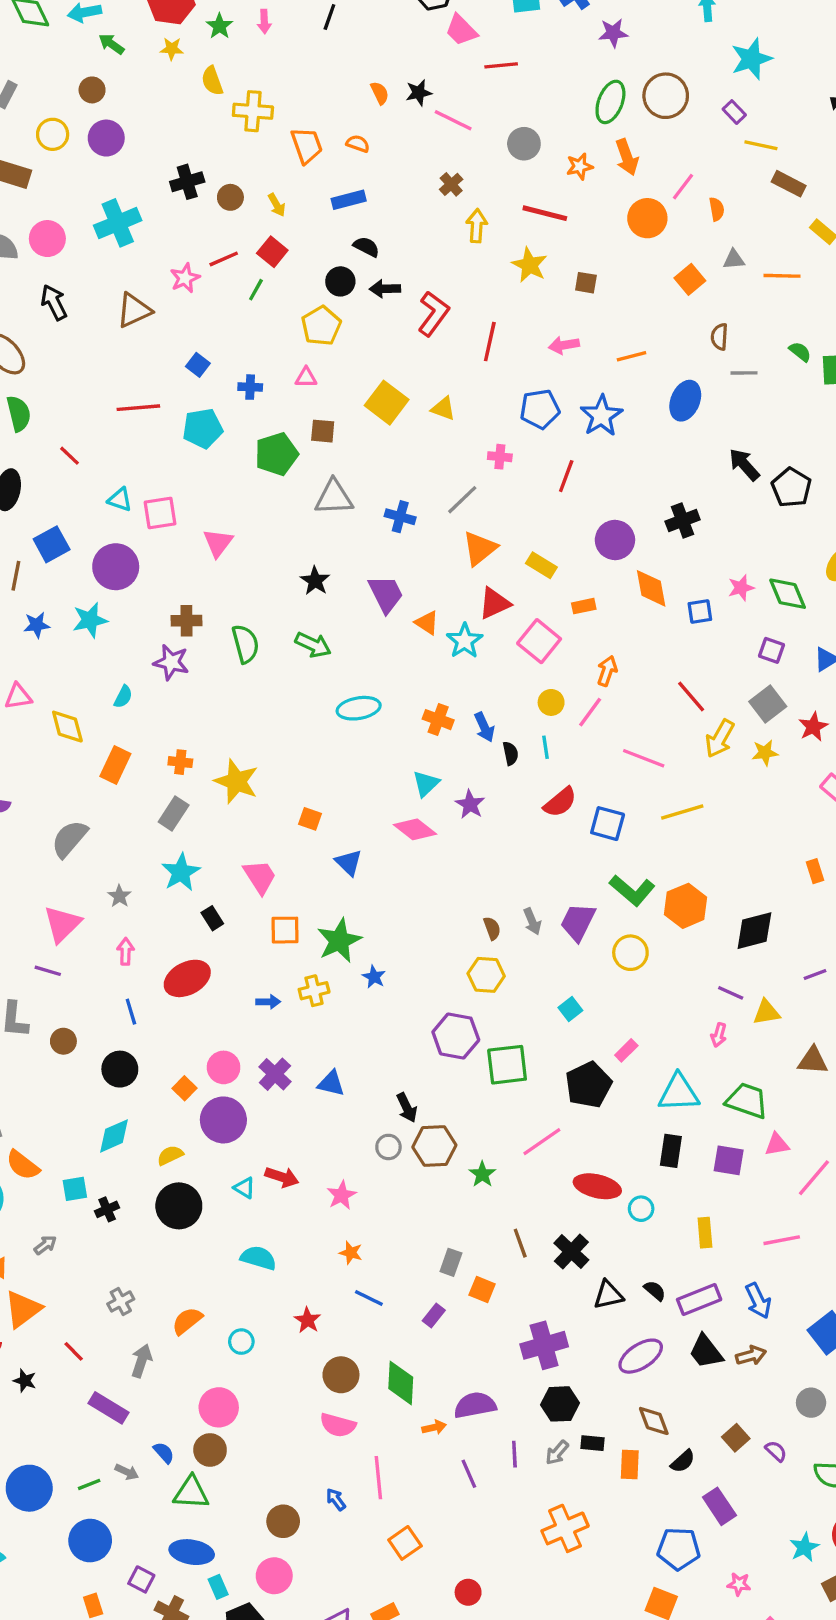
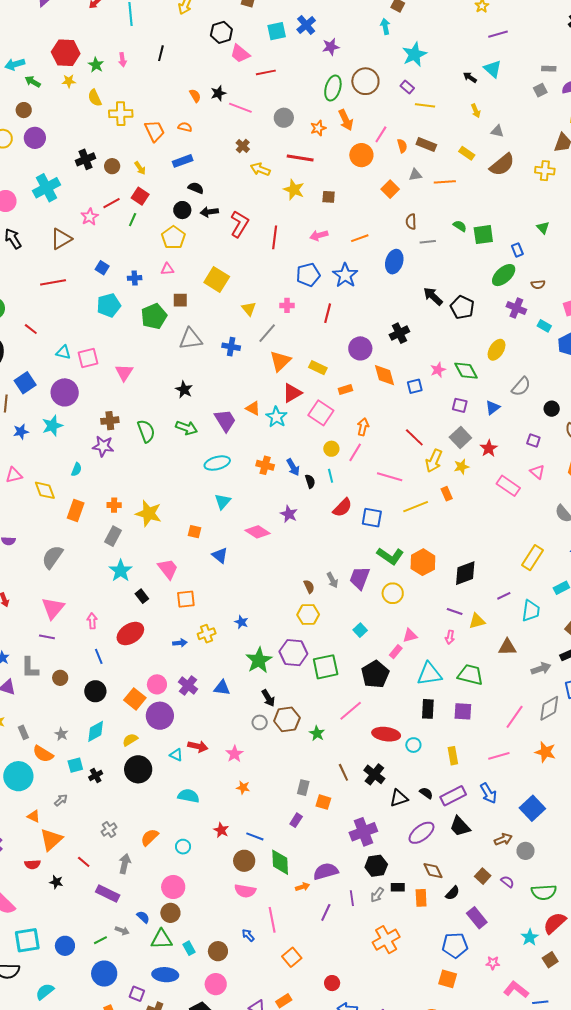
brown rectangle: (789, 184) -> (426, 144), moved
yellow arrow: (477, 226) -> (260, 169), turned -66
red line: (138, 408) -> (53, 282), moved
yellow triangle: (443, 408) -> (249, 309), moved, turned 35
purple trapezoid: (386, 594) -> (225, 420), moved
cyan triangle: (426, 784) -> (223, 501), moved
orange rectangle: (815, 871) -> (447, 494), moved
gray star: (119, 896) -> (61, 734), moved
green star: (339, 941) -> (259, 660), moved
orange square: (185, 1088) -> (135, 699), size x1.5
pink triangle: (777, 1145) -> (410, 636), moved
blue line: (369, 1298) -> (255, 836), moved
brown arrow: (751, 1356) -> (503, 839), moved
purple line: (469, 1474) -> (326, 912), turned 54
blue circle: (29, 1488) -> (65, 946), size x0.7
cyan rectangle: (218, 1587) -> (189, 948), moved

